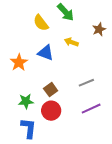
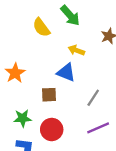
blue triangle: (46, 53) -> (66, 72), moved
gray line: (86, 83) -> (93, 98), turned -35
brown square: (51, 90) -> (49, 95), moved, turned 32

